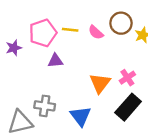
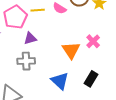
gray cross: (45, 106) -> (26, 61), moved
black rectangle: (128, 107) -> (91, 79), moved, size x0.7

